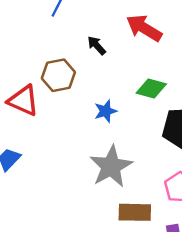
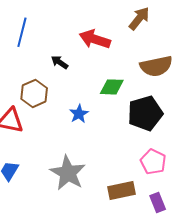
gray star: (111, 166) -> (68, 173), moved

